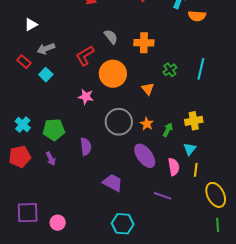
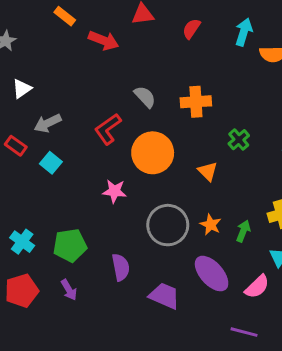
pink semicircle: (174, 167) -> (257, 287), turned 60
purple trapezoid: (113, 183) -> (164, 296), moved

